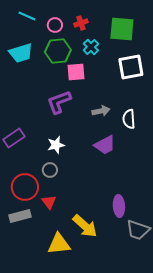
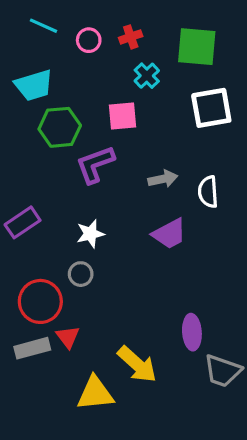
green hexagon: (58, 51) -> (60, 127), moved
red triangle: (49, 202) -> (68, 337), moved

